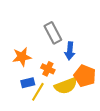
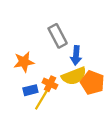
orange cross: (48, 69) -> (50, 84), moved
yellow semicircle: (66, 86) -> (74, 76), moved

